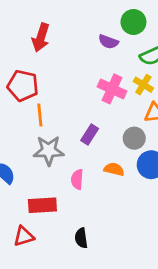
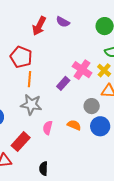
purple semicircle: (108, 42) -> (63, 22), moved
purple rectangle: (90, 134) -> (63, 83), moved
red rectangle: (42, 205) -> (21, 142), turned -54

